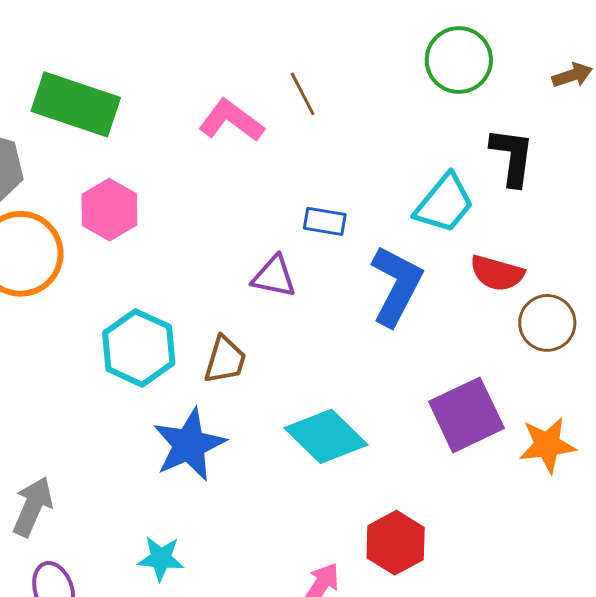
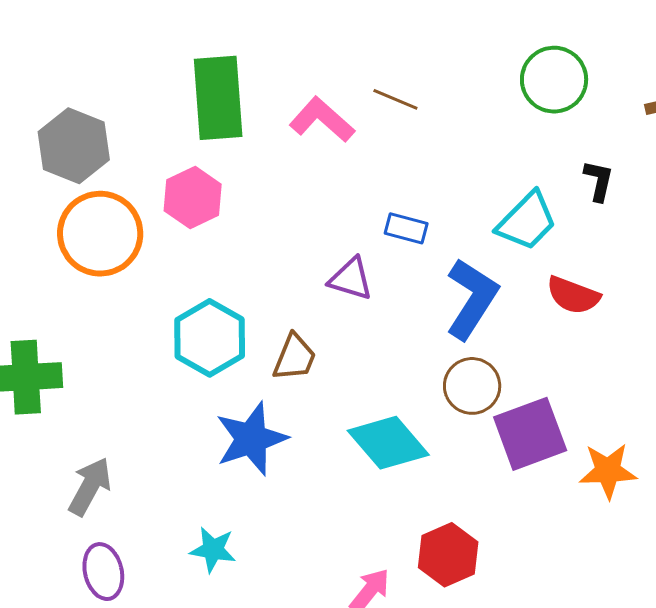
brown line: (303, 94) -> (395, 99), turned -45
green rectangle: (76, 104) -> (218, 98), moved, turned 62
black L-shape: (512, 157) -> (599, 181), size x0.7
brown circle: (547, 323) -> (472, 386), moved

